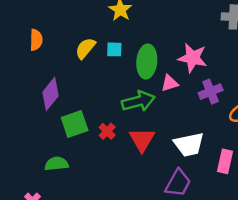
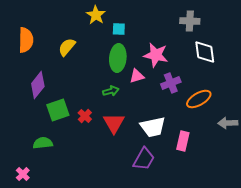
orange semicircle: (36, 40) -> (26, 40), size x1.4
cyan square: (114, 49) -> (119, 29), moved
green arrow: (138, 101) -> (111, 91), size x0.6

